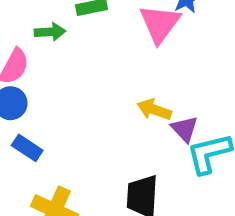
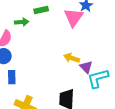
blue rectangle: (27, 148) -> (12, 77), turned 56

